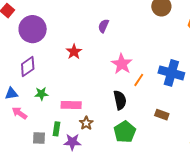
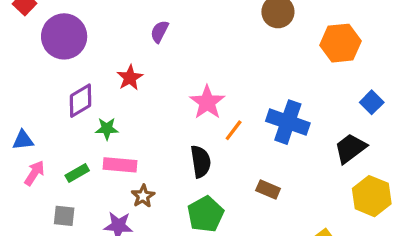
purple semicircle: (103, 26) -> (159, 32), moved
purple diamond: (28, 66) -> (81, 101), moved
green star: (41, 94) -> (107, 129), moved
pink arrow: (19, 113) -> (34, 173), turned 84
green rectangle: (56, 129) -> (77, 173), moved, turned 48

